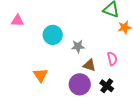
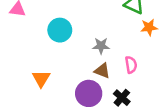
gray star: (78, 46) -> (101, 46), moved

